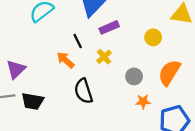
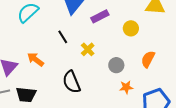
purple rectangle: (109, 27) -> (100, 16), moved
orange arrow: (65, 60) -> (35, 59), moved
orange semicircle: (169, 73) -> (148, 59), size x0.7

